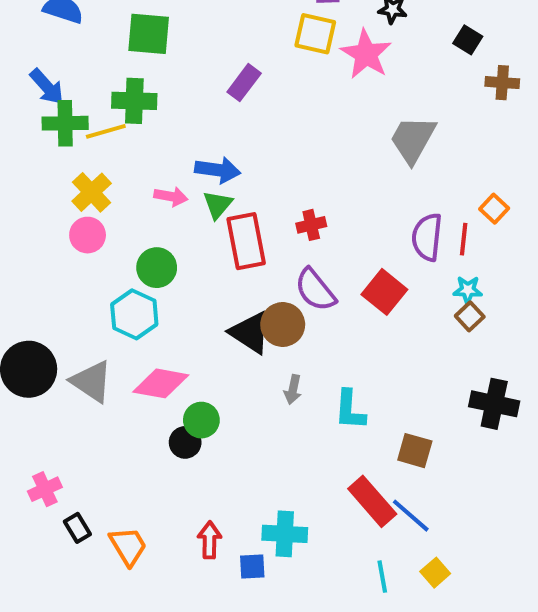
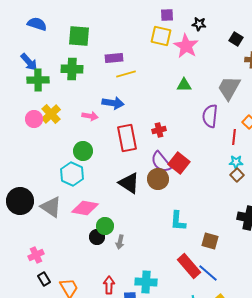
purple rectangle: (244, 83) -> (114, 58), moved, turned 48
yellow line: (106, 131) -> (126, 74), moved
gray trapezoid: (413, 139) -> (229, 88), moved
green triangle: (218, 205) -> (184, 85), moved, turned 49
pink circle: (88, 235) -> (34, 119), moved
purple semicircle: (427, 237) -> (210, 116), moved
red square: (384, 292) -> (179, 163), moved
brown circle: (283, 325) -> (158, 179), moved
gray arrow: (293, 390) -> (120, 242), moved
pink cross: (45, 489) -> (36, 255), moved

